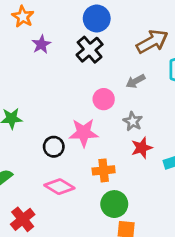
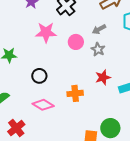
gray star: (133, 121) -> (98, 49), moved
pink star: (84, 133) -> (46, 32), moved
green circle: (114, 204) -> (110, 128), moved

